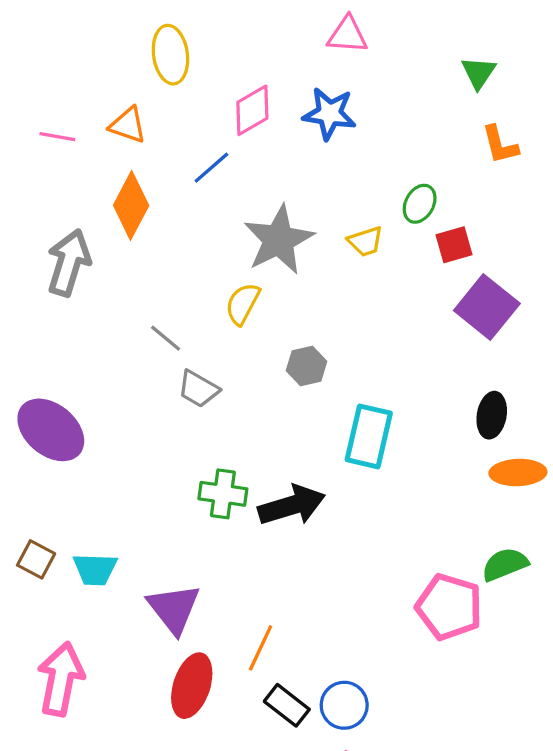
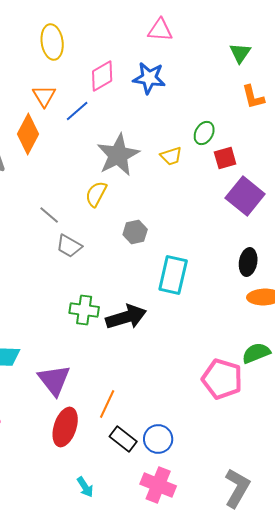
orange triangle: (128, 125) -> (44, 96), moved, turned 40

